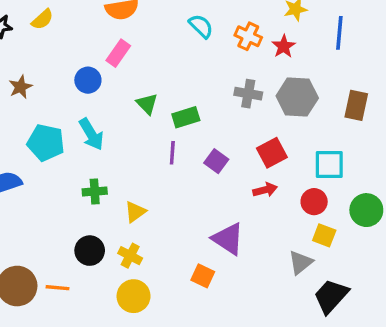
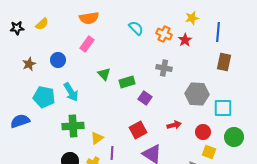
blue circle: (88, 80) -> (58, 60), moved
gray hexagon: (297, 97) -> (197, 94), moved
brown rectangle: (356, 105) -> (224, 62), moved
purple line: (172, 153) -> (112, 153), moved
red square: (272, 153) -> (138, 130), moved
purple square: (216, 161) -> (145, 98), moved
cyan square: (329, 165) -> (223, 108), moved
green cross: (95, 192) -> (73, 126), size x1.5

